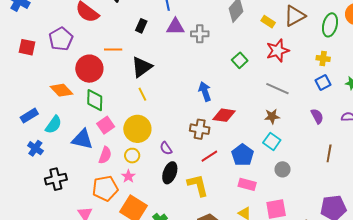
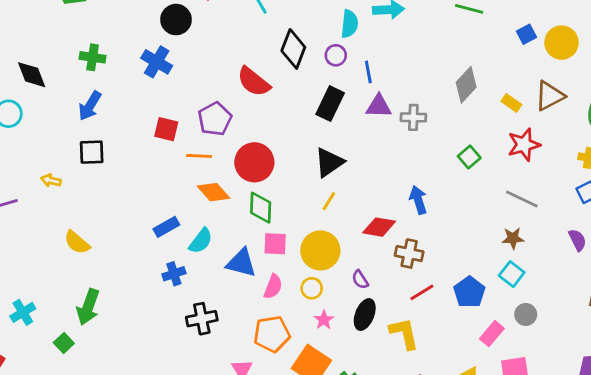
black rectangle: (141, 26) -> (330, 104), size x1.6
orange line: (113, 49) -> (199, 156), moved
yellow line: (142, 94) -> (329, 201), turned 56
red diamond: (224, 115) -> (379, 227), moved
pink square: (106, 125) -> (275, 244), turned 36
blue cross: (35, 148) -> (174, 274), turned 35
pink star: (128, 176) -> (324, 320), moved
pink rectangle: (247, 184) -> (492, 334), moved, turned -66

